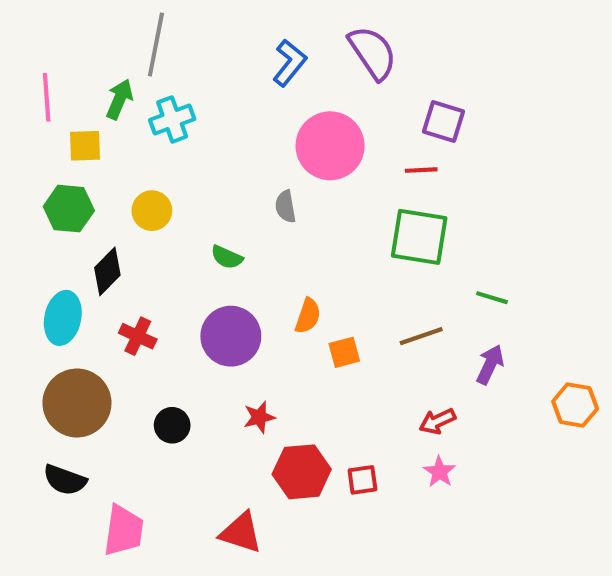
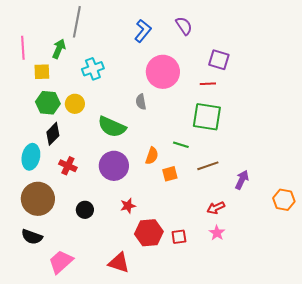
purple semicircle: (373, 53) -> (184, 26), size x0.7
cyan cross: (172, 119) -> (93, 69), moved
green hexagon: (69, 209) -> (48, 103), moved
green semicircle: (227, 257) -> (112, 127), size x1.8
green line: (492, 298) -> (181, 145), moved
pink trapezoid: (124, 531) -> (61, 262), turned -140

